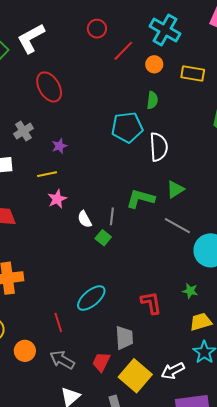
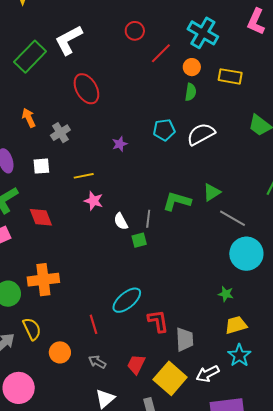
green semicircle: (152, 100) -> (191, 92), moved
cyan pentagon: (127, 127) -> (164, 130), size x0.7
purple star: (59, 146) -> (120, 144), moved
white semicircle: (159, 147) -> (201, 134), moved, turned -116
pink star: (57, 199) -> (94, 201), turned -30
gray line: (177, 226) -> (233, 218), moved
green square: (103, 238) -> (139, 240), turned 35
red L-shape: (151, 303) -> (158, 321), moved
gray trapezoid: (124, 338) -> (185, 339), moved
gray arrow: (62, 360) -> (97, 362), size x0.7

